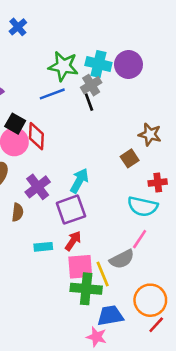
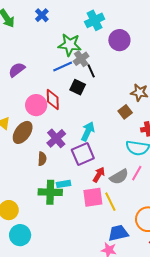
blue cross: (18, 27) -> (42, 15), moved
cyan cross: (98, 64) -> (95, 20), moved, turned -36
gray cross: (91, 85) -> (81, 59), moved
black square: (15, 124) -> (78, 87), moved
red arrow: (73, 241) -> (99, 175), moved
gray semicircle: (122, 259) -> (119, 177), moved
green cross: (86, 289) -> (50, 192), moved

